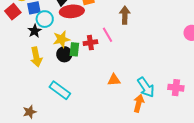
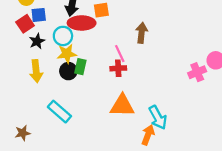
red square: (13, 12) -> (25, 24), moved
cyan circle: (45, 19) -> (63, 36), moved
red cross: (90, 43) -> (118, 68), moved
orange triangle: (114, 80) -> (122, 106), size x1.6
pink cross: (176, 88) -> (197, 72), moved, turned -35

